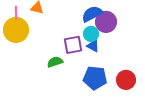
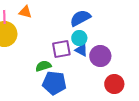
purple circle: (106, 22) -> (100, 56), moved
blue pentagon: (95, 78) -> (54, 83), moved

